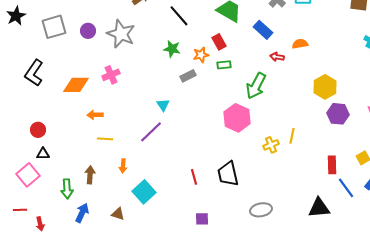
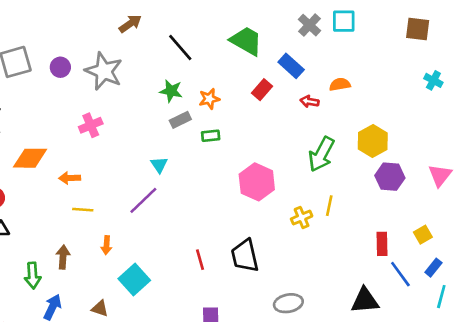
red rectangle: (219, 42) -> (262, 90), moved, turned 70
green rectangle: (224, 65) -> (211, 136), moved
gray rectangle: (188, 76) -> (180, 120), moved
orange diamond: (76, 85) -> (30, 158), moved
green arrow: (256, 86) -> (321, 154), moved

